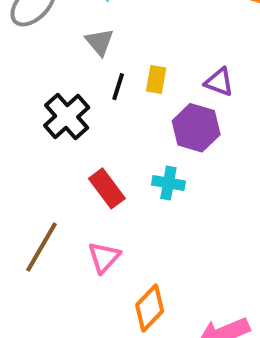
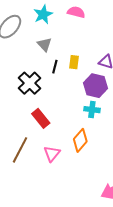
cyan cross: (168, 183) -> (92, 110), moved
red rectangle: (107, 188) -> (41, 118), moved
orange diamond: (150, 308) -> (80, 140), moved

